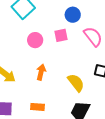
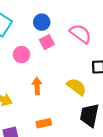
blue circle: (73, 15) -> (42, 22), moved

